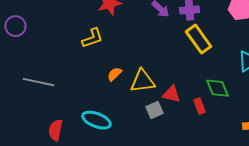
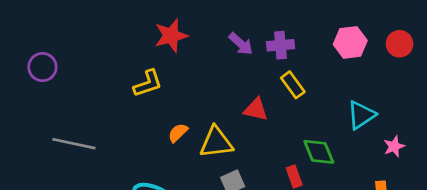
yellow rectangle: (198, 39) -> (293, 85), size x0.7
red triangle: (172, 94) -> (256, 109), moved

